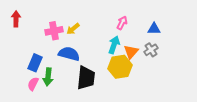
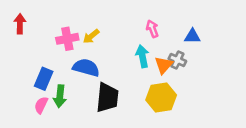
pink arrow: (122, 23) -> (152, 29), turned -48
cyan arrow: (114, 45) -> (142, 56), turned -30
gray cross: (151, 50) -> (177, 60), moved, turned -32
yellow hexagon: (120, 67) -> (161, 98), moved

